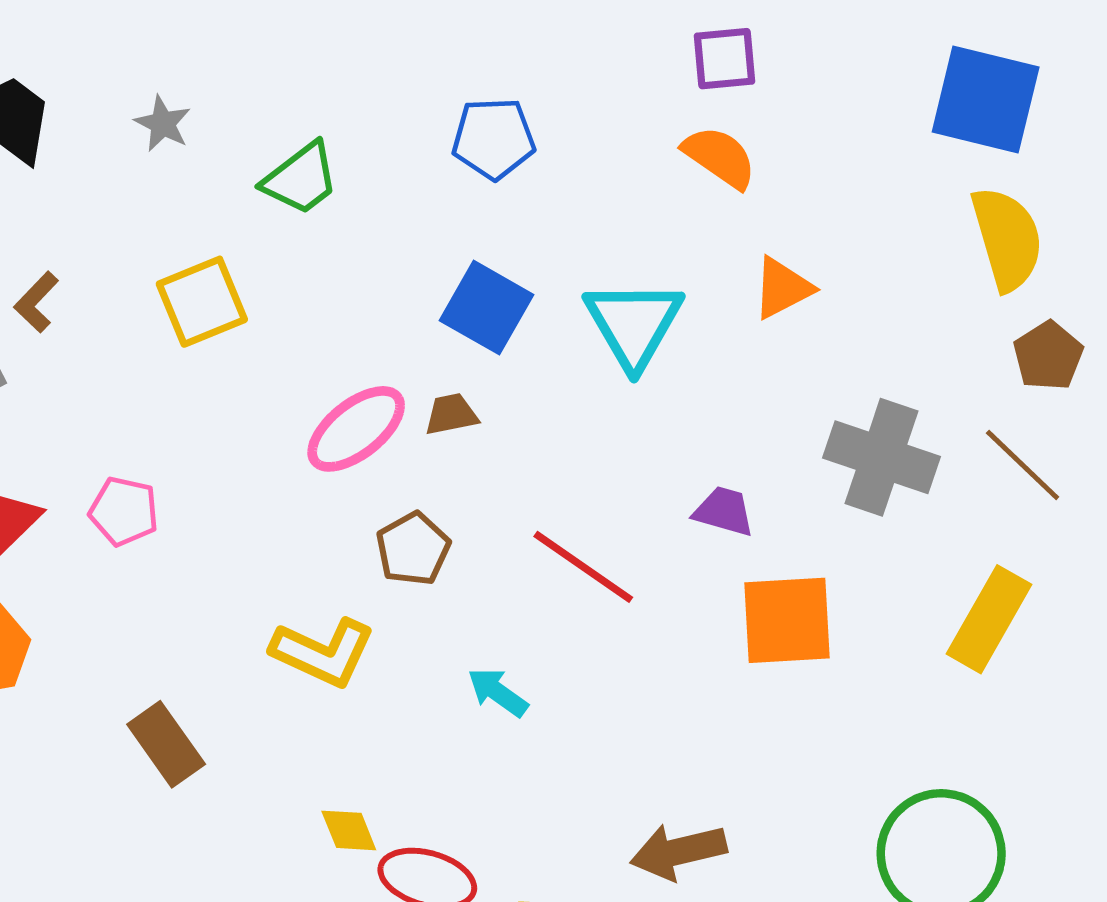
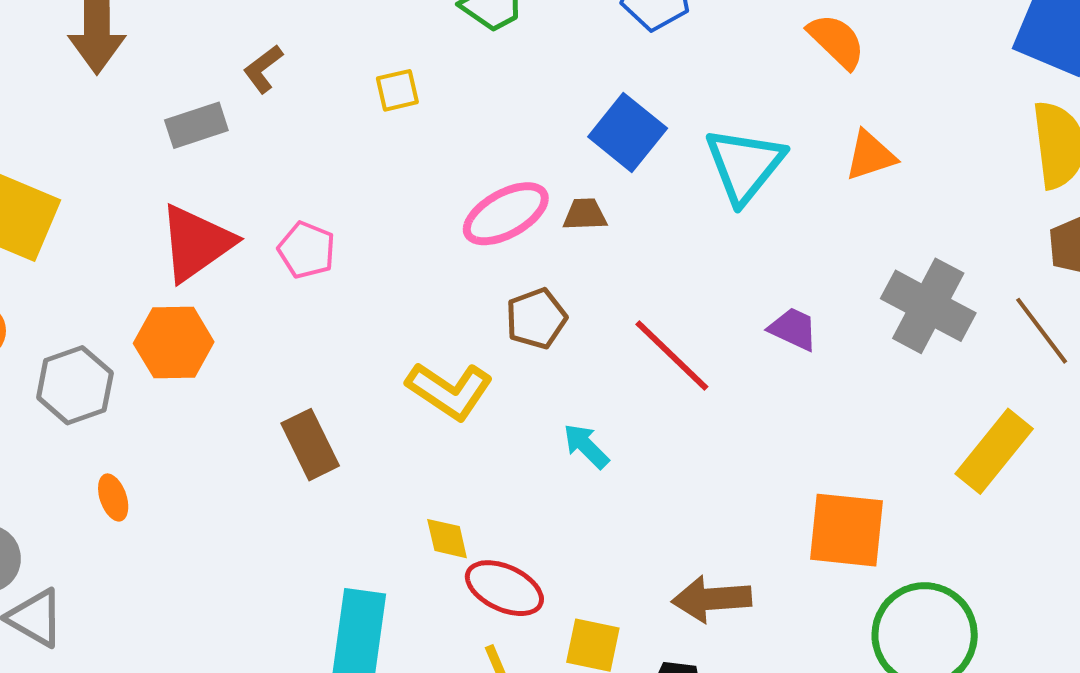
yellow square: (202, 302) -> (397, 90), size x0.6
orange square: (787, 620) -> (846, 530), moved

